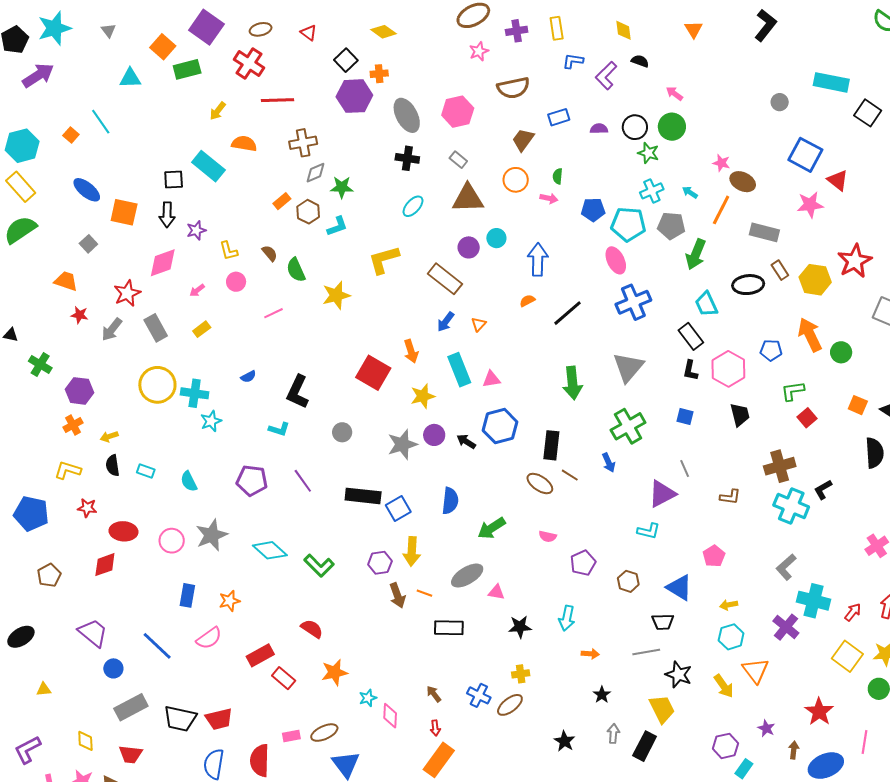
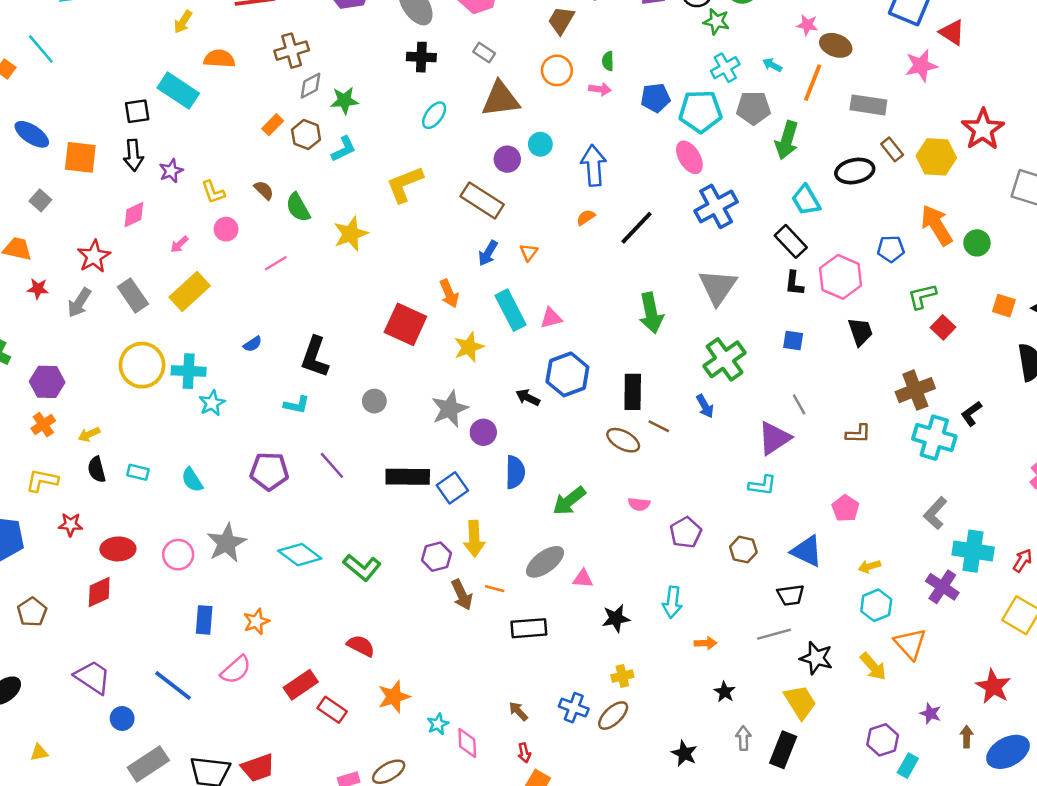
pink diamond: (163, 263) -> (134, 215), size x0.7
yellow rectangle: (202, 329) -> (190, 292), size x1.8
purple circle: (434, 435) -> (483, 432), moved

